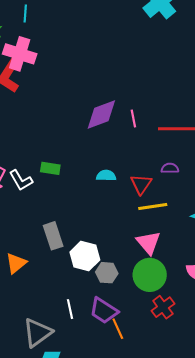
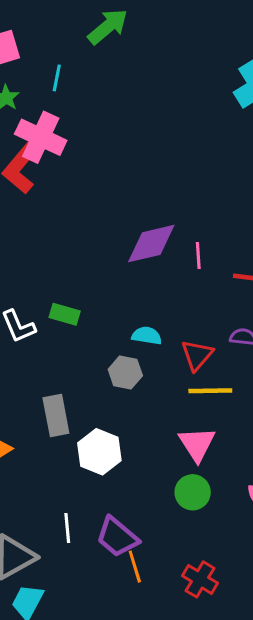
gray hexagon: (107, 273) -> (125, 373), moved
green circle: (150, 275) -> (193, 492), size x0.7
red cross: (163, 307) -> (200, 579), moved, turned -30

